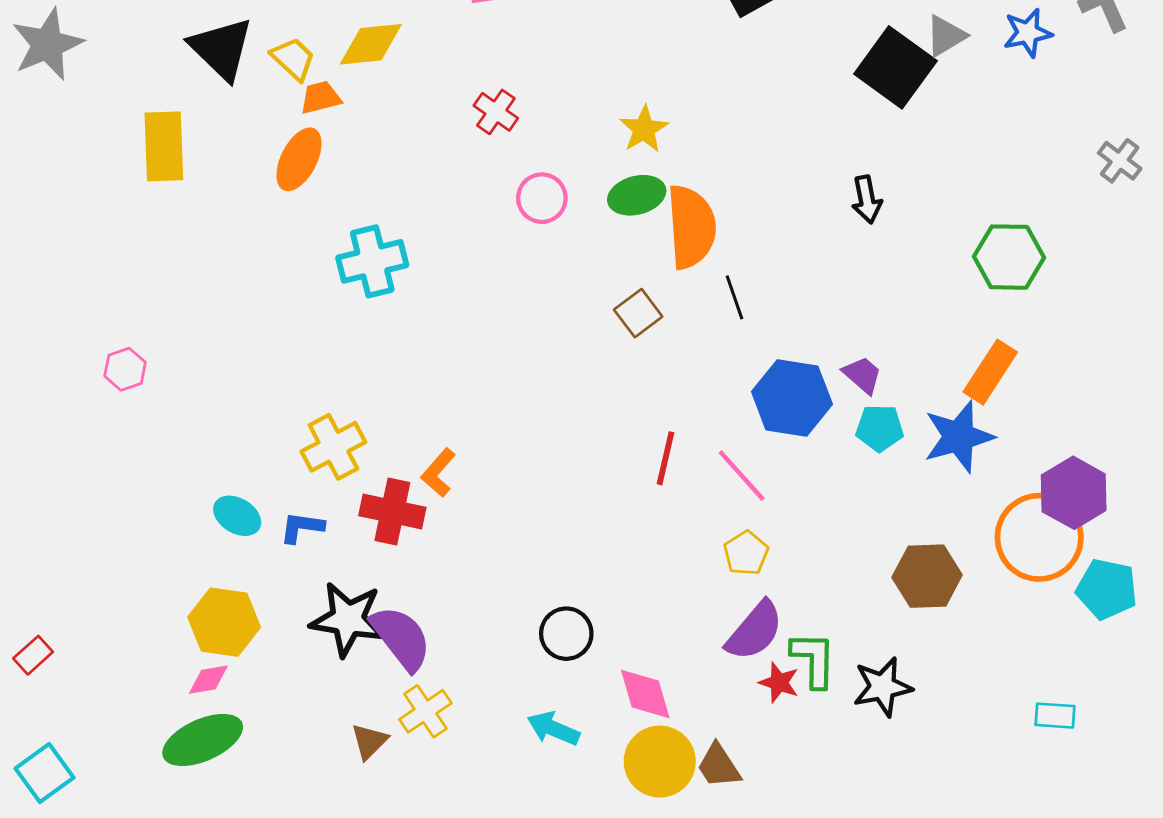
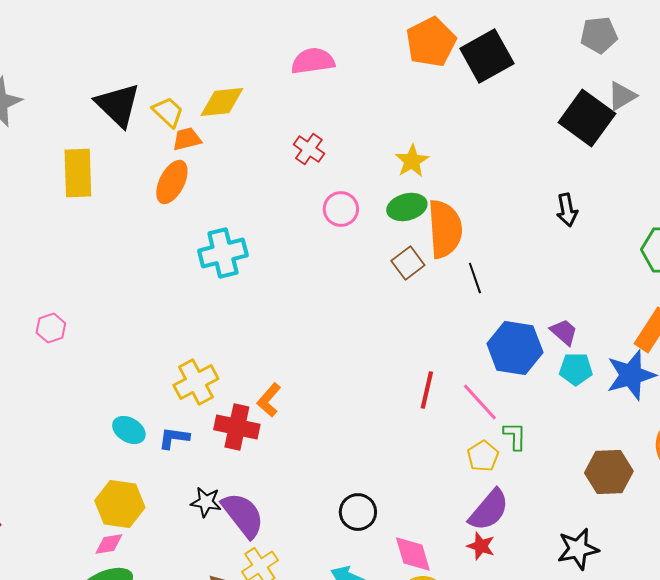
brown square: (638, 313) -> (408, 263), moved
black star: (348, 619) -> (206, 502), size x0.6
green L-shape: (814, 660) -> (515, 436), moved, size x0.7
red star: (779, 683) -> (481, 546), moved

